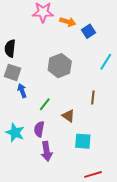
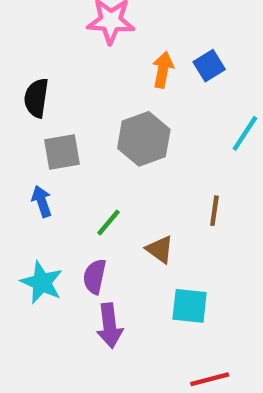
orange arrow: (68, 22) -> (163, 70), moved, turned -98
gray square: (12, 72) -> (62, 152), moved, turned -30
blue arrow: (22, 91) -> (42, 201), moved

